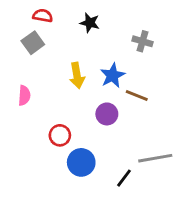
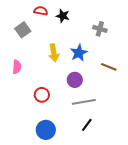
red semicircle: (43, 16) -> (41, 11), moved
brown line: (137, 95) -> (109, 67), moved
gray line: (155, 158) -> (84, 102), moved
blue circle: (81, 162) -> (46, 130), moved

